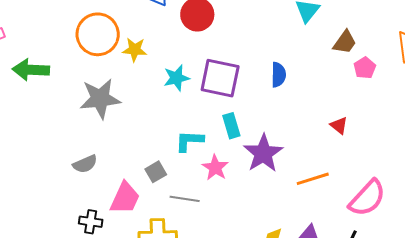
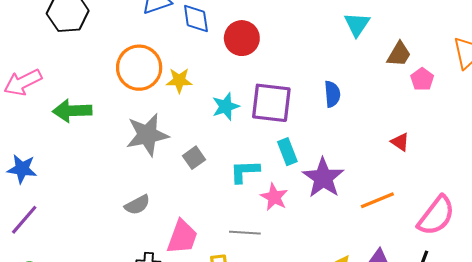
gray square: (156, 172) -> (194, 158), moved

